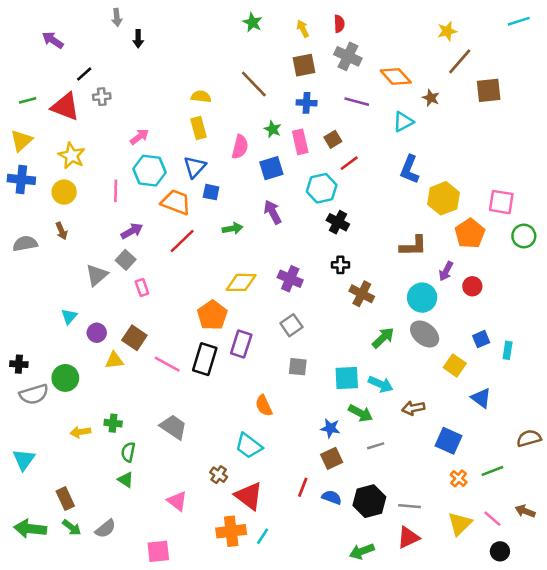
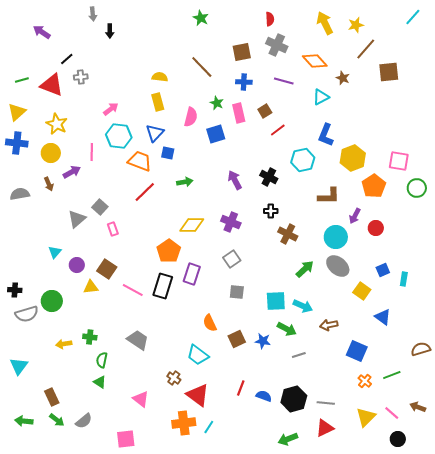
cyan line: (519, 21) -> (413, 17), turned -30
yellow arrow: (303, 29) -> (325, 23), moved, size x1.6
cyan hexagon: (322, 188) -> (303, 160), moved
purple arrow: (273, 212) -> (235, 180), moved
purple arrow: (132, 231) -> (72, 172), moved
brown square: (332, 458) -> (237, 339), moved
green arrow: (30, 529) -> (24, 421), size x0.7

